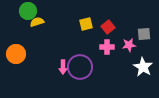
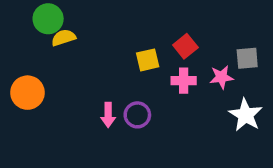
yellow square: (86, 24) -> (148, 60), moved
purple circle: (80, 67) -> (137, 115), size x0.6

